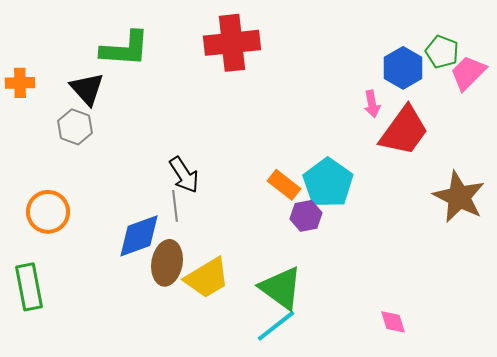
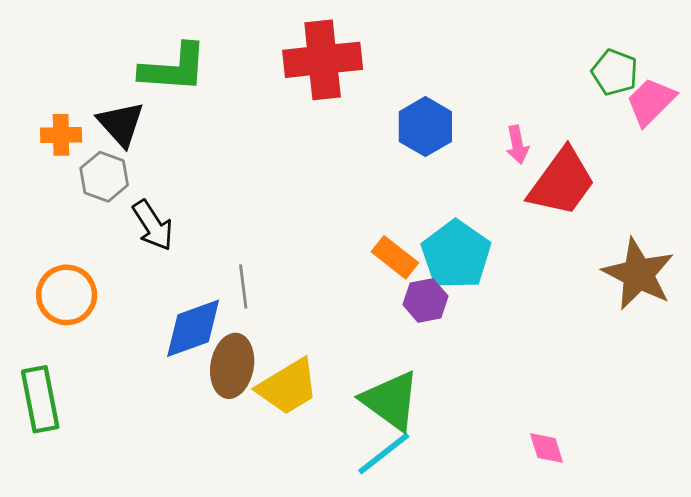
blue hexagon: (403, 68) -> (425, 127), moved
orange cross: (20, 83) -> (61, 135), moved
black arrow: (184, 175) -> (153, 225), moved

